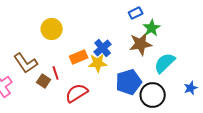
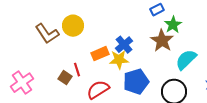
brown star: (141, 44) -> (162, 41), turned -30
brown L-shape: (26, 63) -> (47, 34), moved
blue pentagon: (129, 82) -> (136, 82), moved

